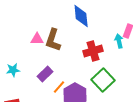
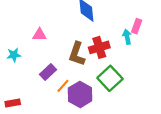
brown L-shape: (53, 40) -> (77, 54), moved
cyan star: (13, 70) -> (14, 55), moved

